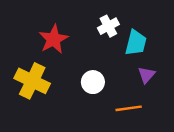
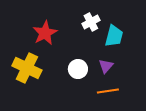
purple triangle: (146, 75) -> (106, 66), moved

